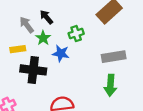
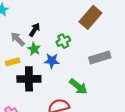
black arrow: (46, 17) -> (35, 30), turned 80
green arrow: (110, 85) -> (78, 87), moved, turned -48

